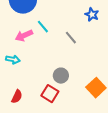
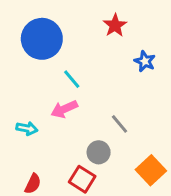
pink arrow: (24, 36) -> (64, 109), moved
gray line: (71, 38) -> (119, 124), moved

